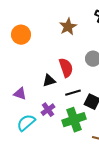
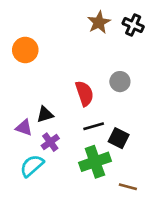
brown star: (68, 27) -> (99, 22), moved
black triangle: (49, 81) -> (45, 114), moved
purple cross: (48, 110) -> (50, 142), moved

